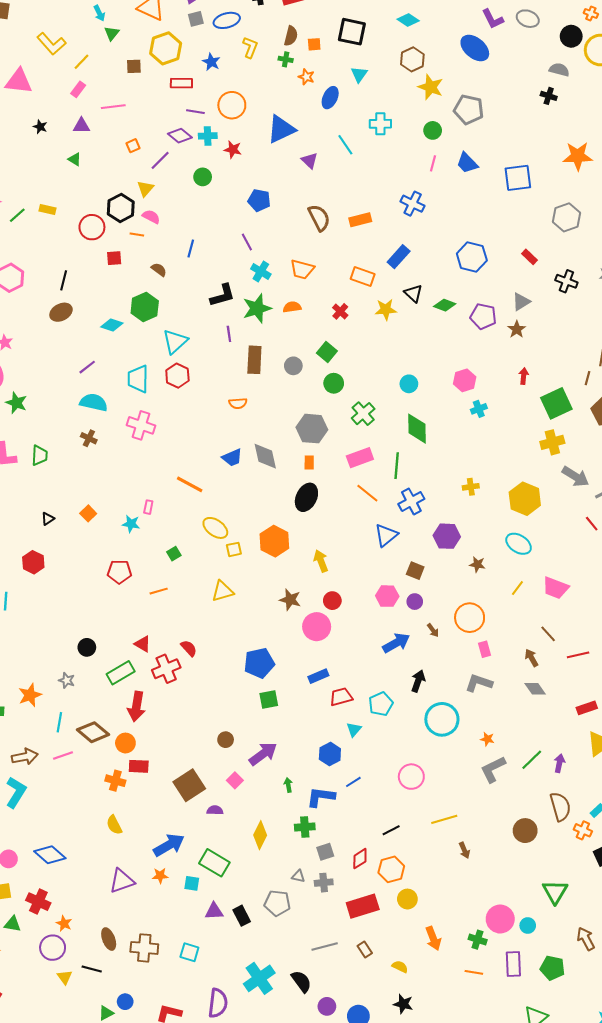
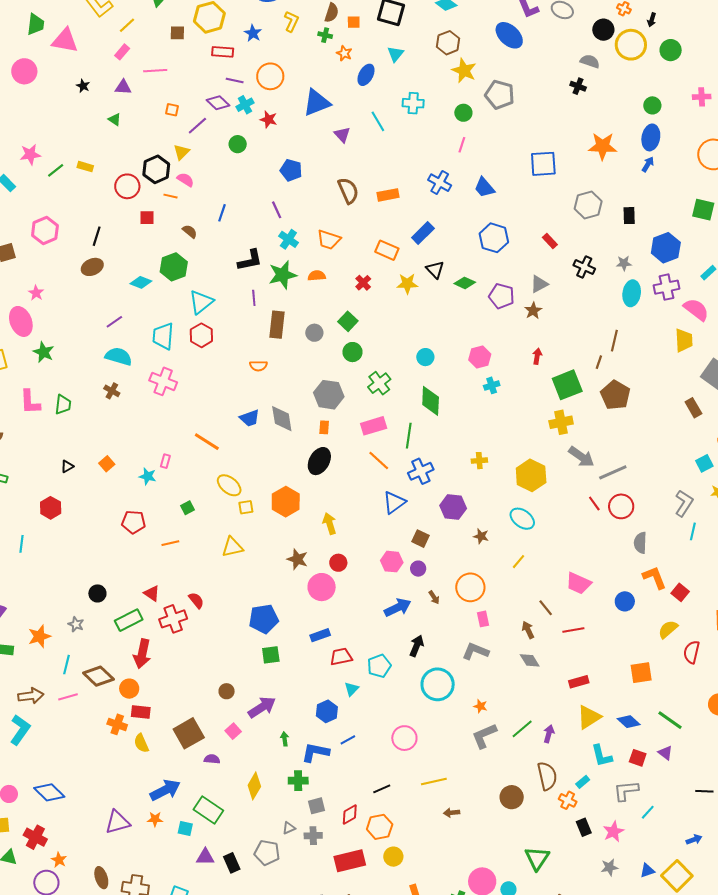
cyan cross: (208, 136) -> (245, 105), turned -30
orange square: (133, 146) -> (172, 110), turned 32
blue trapezoid: (467, 163) -> (484, 187), moved
pink trapezoid: (556, 588) -> (578, 583), moved
yellow semicircle: (114, 825) -> (141, 743), moved
brown arrow: (464, 850) -> (452, 813), turned 105
gray triangle: (298, 876) -> (289, 828), turned -40

